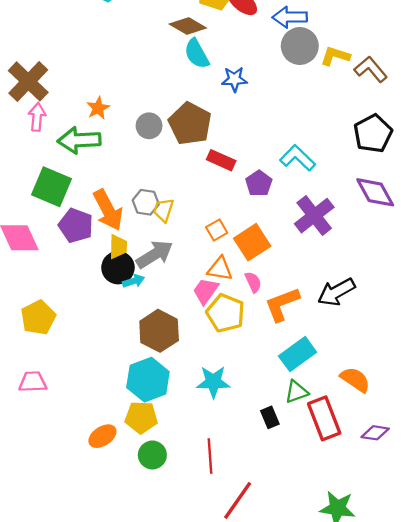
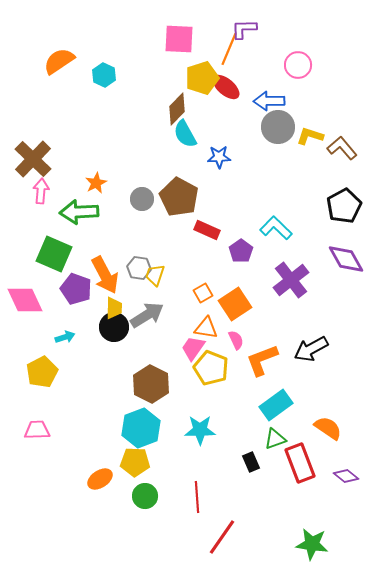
brown diamond: (188, 26) -> (177, 109), turned -76
cyan arrow: (134, 281) -> (65, 337), moved
purple diamond: (375, 433) -> (346, 476), turned 30

